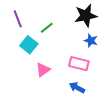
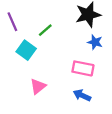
pink triangle: (43, 70) -> (38, 86), moved

